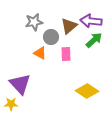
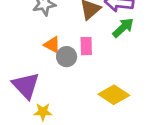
gray circle: (51, 37) -> (67, 57), moved
yellow star: (11, 104) -> (43, 112), moved

